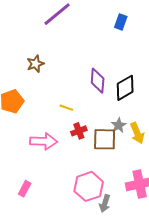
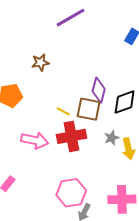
red cross: (79, 131) -> (71, 136), size x1.8
brown square: (105, 139) -> (89, 109), moved

